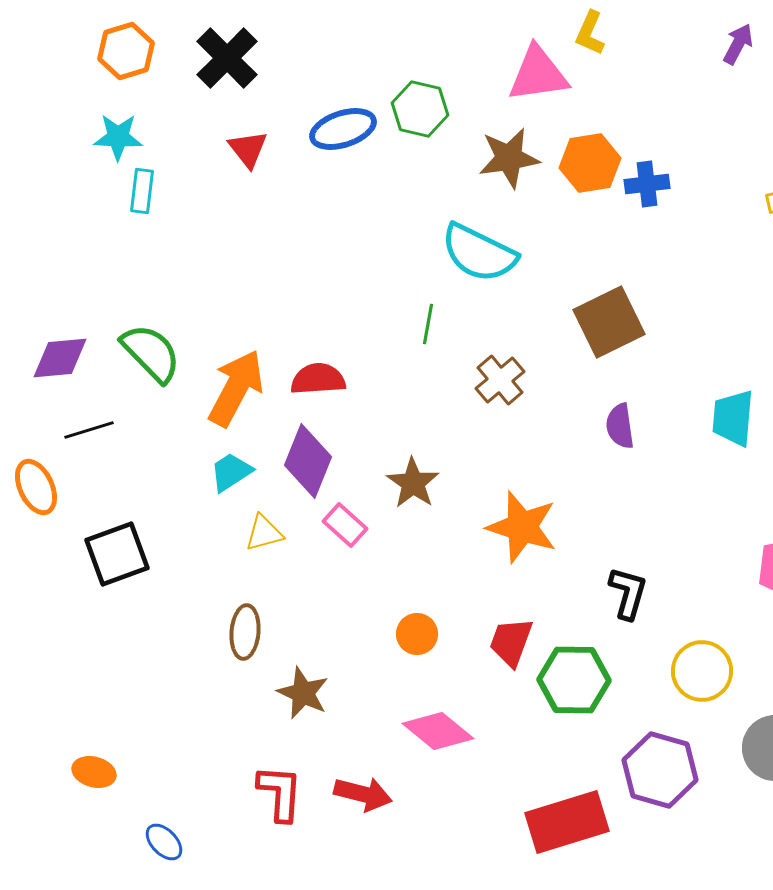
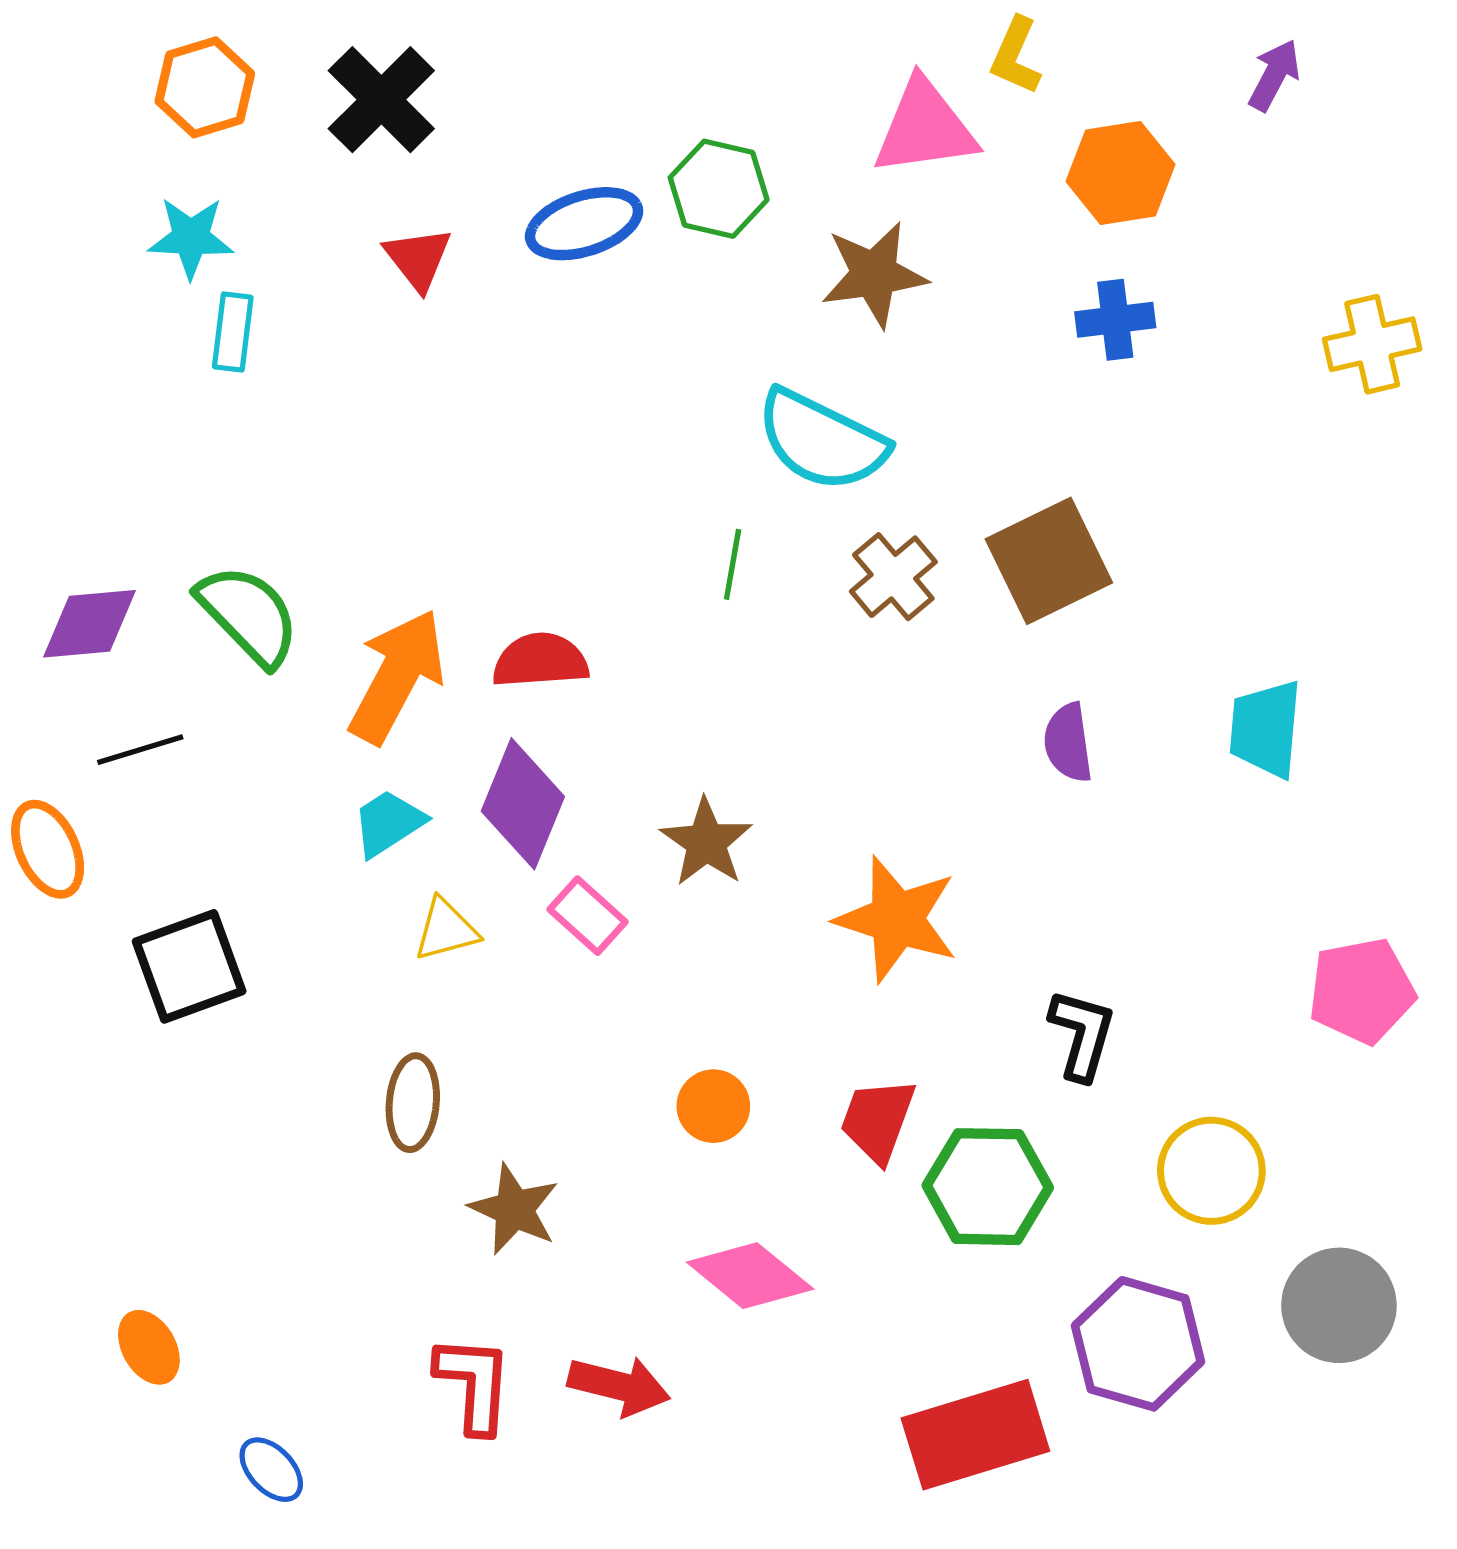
orange hexagon: (590, 163) -> (1121, 173), moved
brown cross: (500, 380) -> (893, 577), moved
orange ellipse: (94, 772) -> (149, 1347), turned 45

